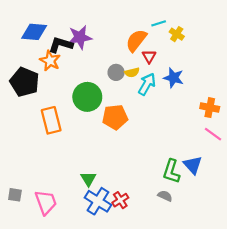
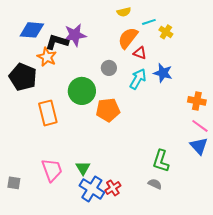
red triangle: (149, 56) -> (140, 53), turned -40
yellow semicircle: (132, 72) -> (124, 12), moved
blue triangle: (193, 165) -> (199, 146), moved
pink trapezoid: (46, 202) -> (52, 170), moved

